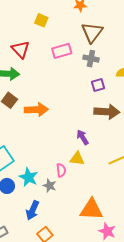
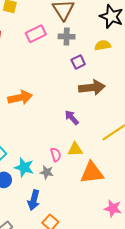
yellow triangle: (77, 159) -> (75, 149), moved
orange triangle: (91, 209) -> (92, 173), moved

